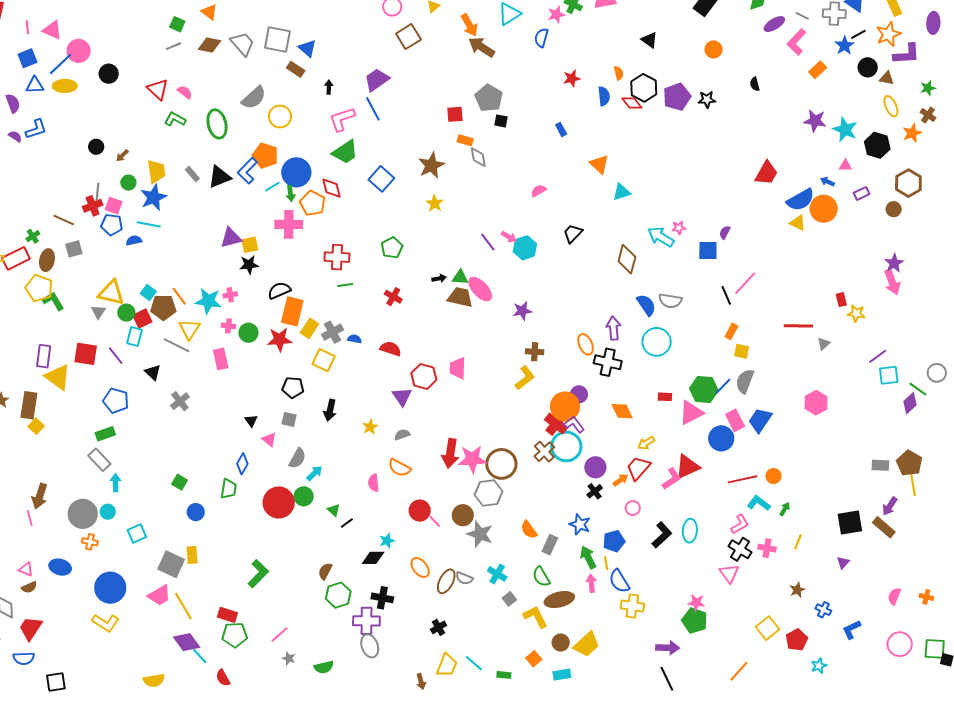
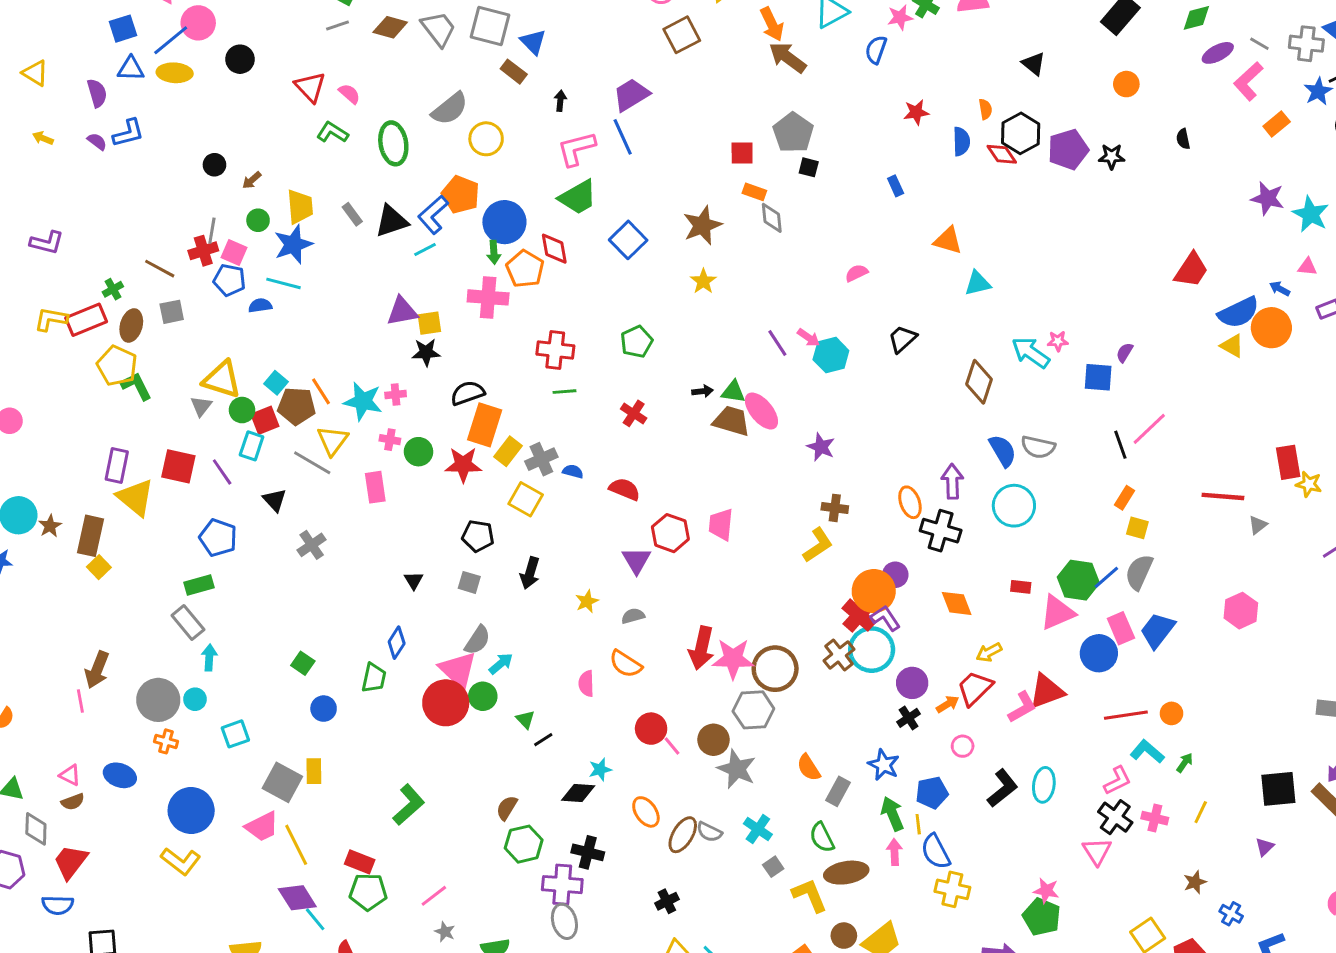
orange triangle: (599, 164) -> (948, 240), turned -30
cyan line: (272, 187) -> (425, 250), moved
red rectangle: (841, 300) -> (1288, 462), size x1.6
purple star: (522, 311) -> (821, 447), turned 30
pink triangle: (269, 440) -> (458, 670), moved, size x1.8

